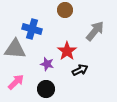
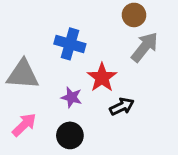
brown circle: (65, 10) -> (134, 15), moved
blue cross: (32, 29) -> (70, 44), moved

